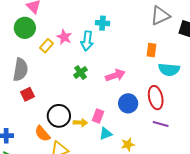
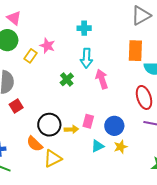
cyan arrow: (87, 41) -> (87, 58), moved
orange rectangle: (151, 50) -> (135, 51), size x1.5
pink arrow: (115, 75) -> (102, 79), turned -84
blue circle: (128, 103) -> (114, 126), moved
cyan triangle: (106, 134) -> (98, 146), moved

